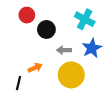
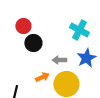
black circle: (46, 29) -> (33, 43), moved
orange arrow: (35, 68) -> (42, 77), moved

